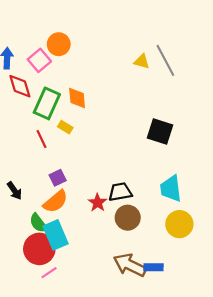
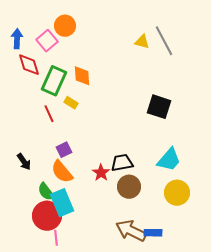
cyan trapezoid: (171, 189) -> (169, 160), turned -132
orange semicircle: (55, 201) -> (62, 172), turned 90
pink line: (49, 273) -> (56, 238), turned -63

